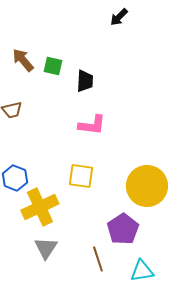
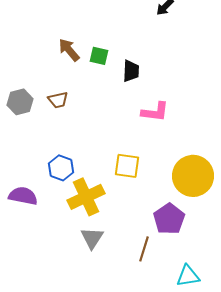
pink L-shape: (92, 125) -> (155, 112), moved
brown line: (98, 259) -> (144, 249), turned 35
cyan triangle: (142, 271) -> (188, 276), moved

